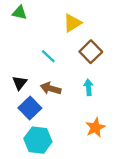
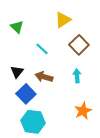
green triangle: (20, 13) -> (17, 27), moved, turned 32

